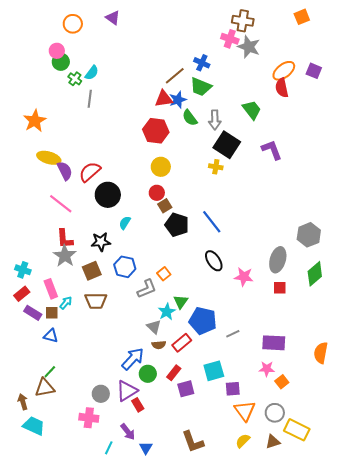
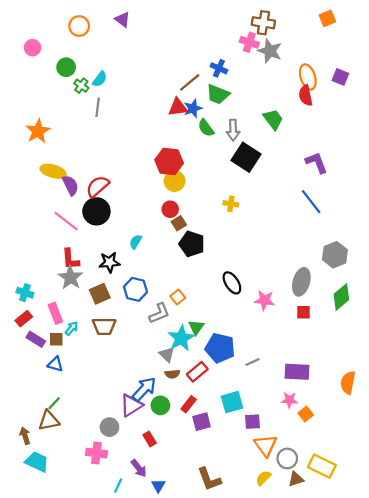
pink circle: (57, 51) -> (33, 48), moved
orange ellipse: (284, 71) -> (308, 77), turned -70
red hexagon: (156, 131) -> (169, 161), moved
purple L-shape: (272, 150) -> (316, 163), moved
yellow cross: (216, 167) -> (231, 204), moved
black circle: (108, 195) -> (96, 211), moved
blue line: (212, 222) -> (311, 202), moved
cyan star: (167, 312) -> (181, 338), size x1.4
purple triangle: (127, 391) -> (131, 405), moved
gray circle: (275, 413) -> (287, 458), moved

